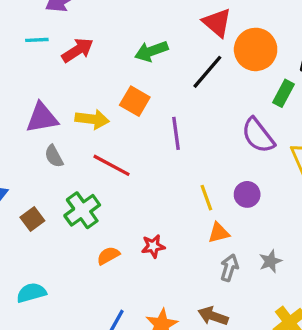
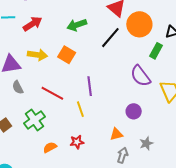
yellow arrow: (92, 119) -> (37, 55), moved
purple line: (176, 133) -> (90, 86), moved
yellow line: (206, 198) -> (80, 109), moved
gray star: (270, 261) -> (146, 143), moved

